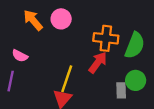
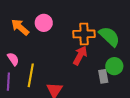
green semicircle: (135, 45) -> (109, 36), turned -60
pink semicircle: (20, 56) -> (13, 59), turned -144
yellow line: (67, 79) -> (31, 75), moved

